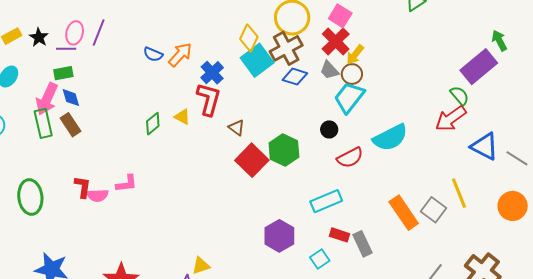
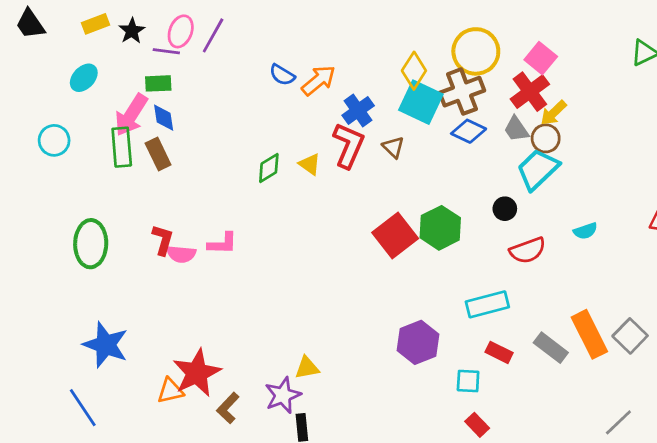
cyan square: (257, 60) -> (421, 102), turned -36
brown triangle: (237, 128) -> (393, 147), moved
cyan semicircle: (390, 138) -> (585, 231), size x0.5
gray rectangle: (363, 244) -> (551, 348), moved, turned -35
cyan square: (320, 259) -> (468, 381), turned 30

